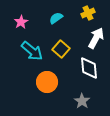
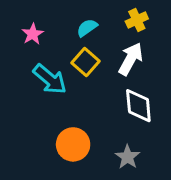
white arrow: (96, 38) -> (131, 59), moved
yellow square: (61, 49) -> (86, 62), moved
orange circle: (47, 82) -> (73, 144), moved

